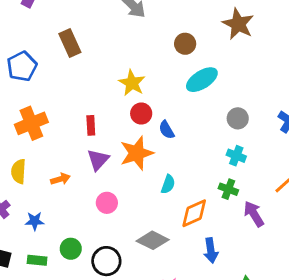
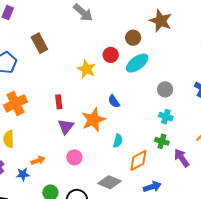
brown circle: (185, 44) -> (133, 38), moved
red circle: (141, 114) -> (111, 55), moved
orange arrow: (60, 179) -> (38, 160), moved
blue arrow: (211, 250) -> (152, 187), turned -96

